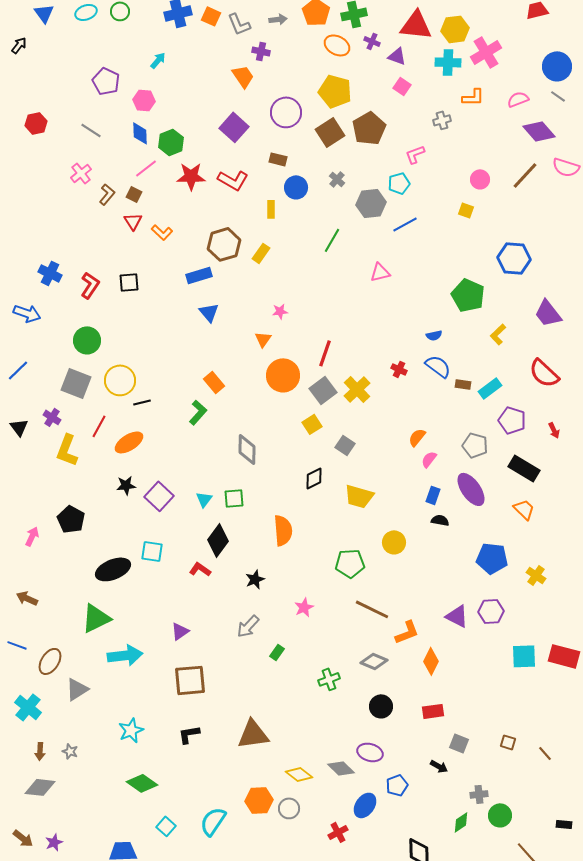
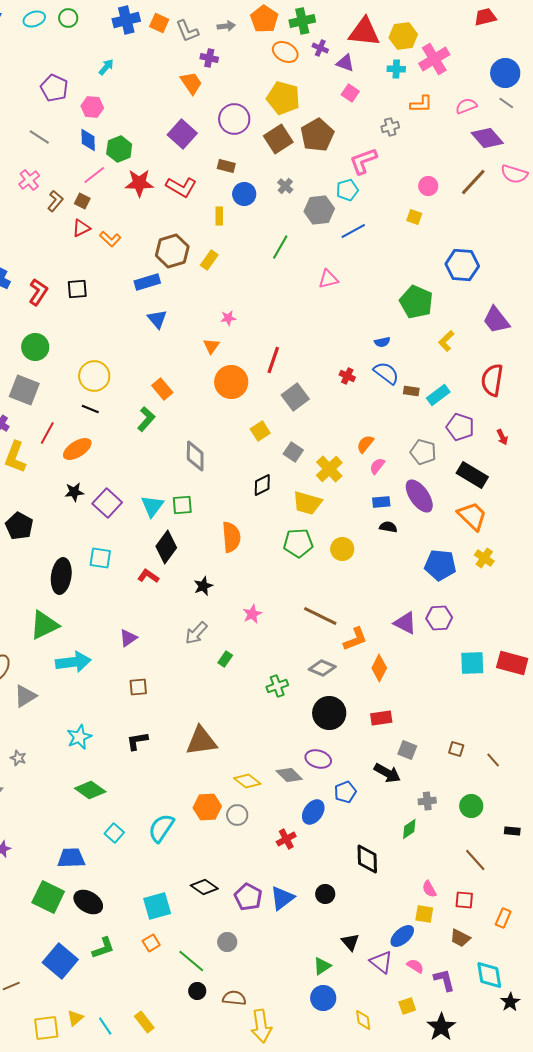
cyan cross: (448, 62) -> (396, 69), size x0.7
pink L-shape: (415, 154) -> (363, 161), size x1.4
red triangle: (133, 221) -> (81, 228), turned 36
red semicircle: (544, 373) -> (492, 380), turned 56
yellow circle: (120, 380) -> (94, 376), moved
yellow cross: (357, 389) -> (329, 469), moved
gray square: (323, 390) -> (295, 397), moved
black line: (142, 402) -> (90, 409), turned 36
blue rectangle: (433, 495) -> (381, 502), turned 66
cyan triangle: (204, 499) -> (152, 506), size x1.4
orange trapezoid: (524, 509) -> (472, 516), size x1.4
green pentagon: (350, 563) -> (298, 543), moved
black ellipse: (113, 569) -> (61, 576), turned -60
yellow cross: (536, 575) -> (484, 558), moved
brown square: (190, 680) -> (138, 687), size x0.6
black circle: (381, 706) -> (329, 713), size x1.4
black arrow: (439, 766) -> (387, 773), size x1.5
green circle: (500, 815) -> (471, 806), moved

